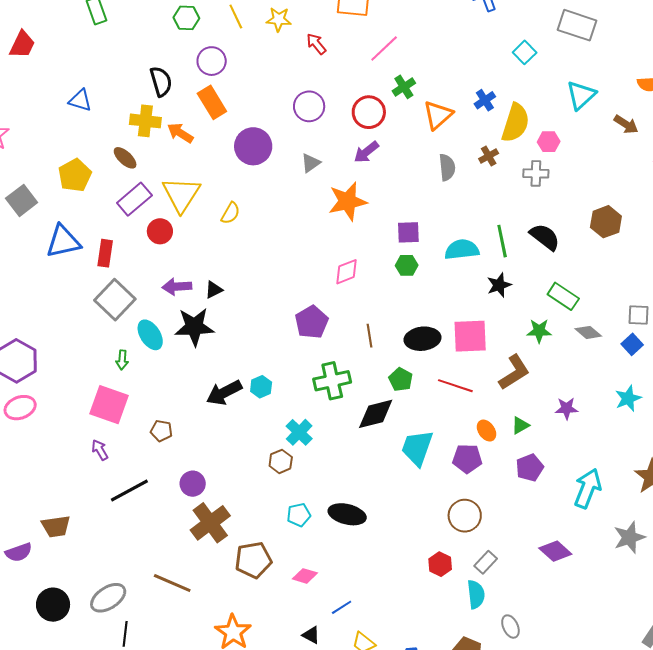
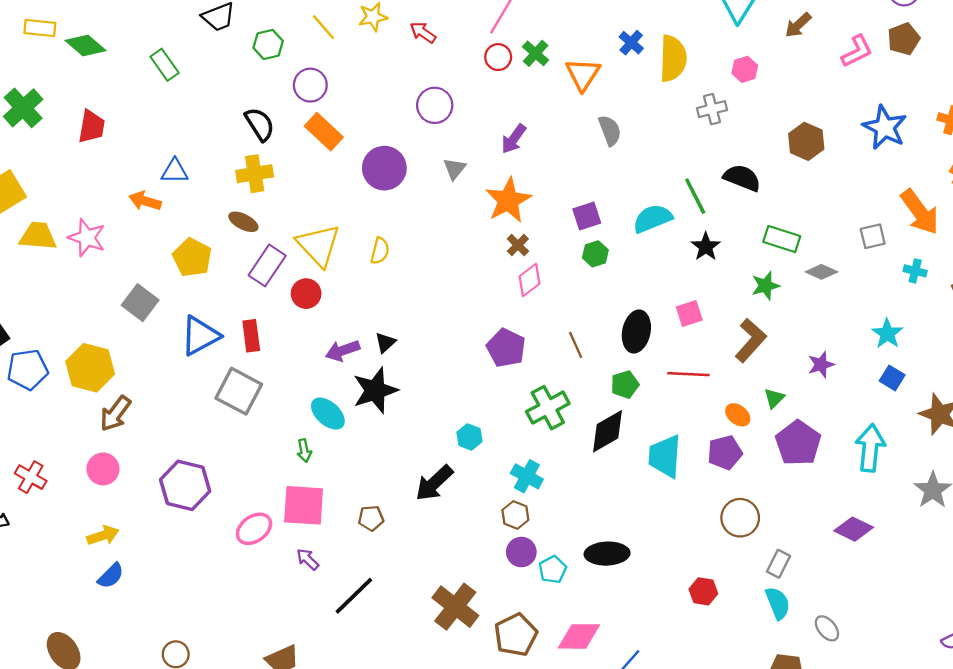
red circle: (369, 112) -> (498, 57), moved, size x0.7
brown arrow: (626, 124) -> (798, 25), turned 120
orange arrow: (180, 133) -> (145, 201), moved
pink hexagon: (549, 142) -> (745, 69), moved
brown cross: (489, 156) -> (518, 245), moved
gray square: (115, 300) -> (239, 391), moved
pink square: (470, 336) -> (689, 313), size x0.6
black ellipse: (422, 339) -> (636, 332), turned -56
blue square: (632, 344) -> (892, 378), moved
green pentagon: (401, 379) -> (625, 384), turned -30
black arrow: (224, 393) -> (434, 483), moved
pink ellipse: (20, 408) -> (254, 529), moved
purple pentagon: (530, 468) -> (798, 443), size x1.4
purple circle: (193, 484) -> (521, 552), moved
red hexagon: (440, 564) -> (703, 591), moved
pink diamond: (305, 576) -> (579, 636), size x1.5

